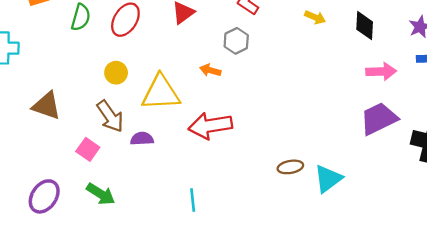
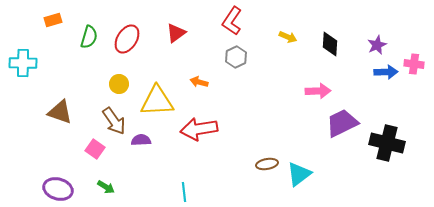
gray hexagon: (236, 41) -> (236, 57), moved
pink arrow: (381, 72) -> (318, 91), moved
green arrow: (101, 194) -> (106, 187), size x0.7
purple ellipse: (44, 196) -> (58, 189), turned 72

